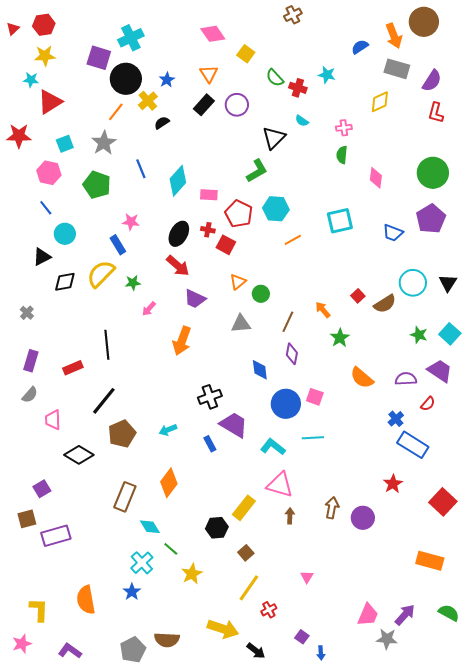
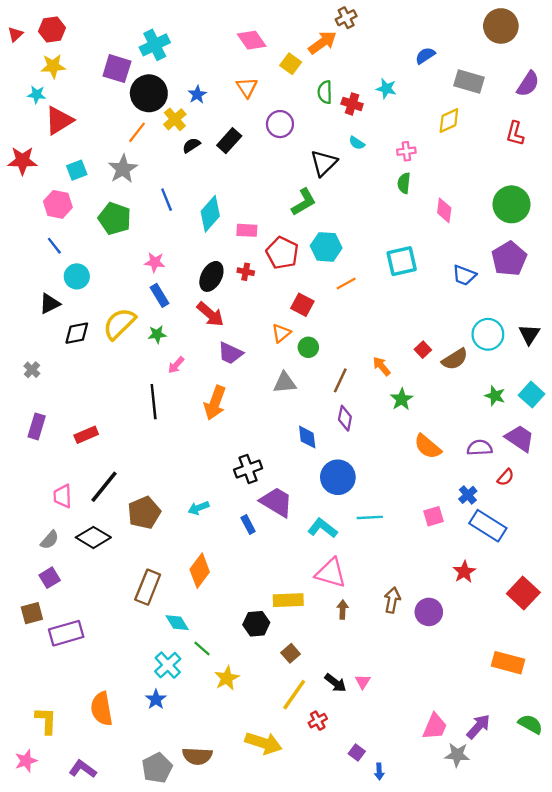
orange arrow: (394, 36) -> (322, 43), moved, turned -105
green semicircle: (275, 78) -> (325, 92), turned 42
purple semicircle: (432, 81) -> (528, 84), moved
black rectangle: (204, 105) -> (229, 141), moved
blue rectangle: (118, 245) -> (159, 295), moved
red square: (226, 245) -> (302, 305), moved
black line: (107, 345) -> (154, 402), moved
gray semicircle: (30, 395) -> (50, 540), moved
pink square: (315, 397) -> (434, 516), moved, turned -36
black line: (104, 401) -> (104, 487), moved
yellow rectangle: (244, 508) -> (288, 600), turned 50
black arrow: (256, 651) -> (335, 683), moved

